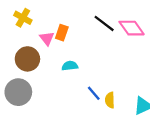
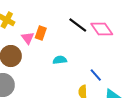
cyan semicircle: (70, 66) -> (60, 60), moved
blue line: (94, 93) -> (96, 75), moved

